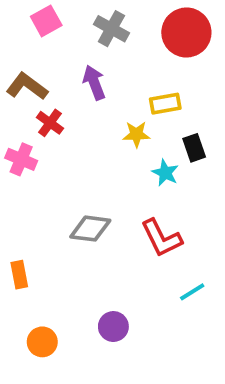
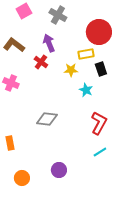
red circle: (186, 33) -> (99, 32), moved
red cross: (50, 123) -> (41, 62), moved
black rectangle: (194, 148) -> (101, 69), moved
red L-shape: (161, 238) -> (99, 123), moved, turned -125

